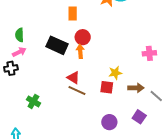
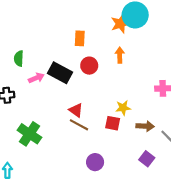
orange arrow: (80, 51) -> (120, 55), moved
pink arrow: (19, 52) -> (36, 78), moved
green cross: (33, 101) -> (29, 134), size x1.5
purple circle: (109, 122) -> (95, 162), moved

